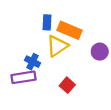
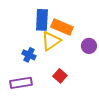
blue rectangle: (47, 22) -> (42, 20), size x1.5
purple rectangle: (24, 77) -> (21, 83), moved

